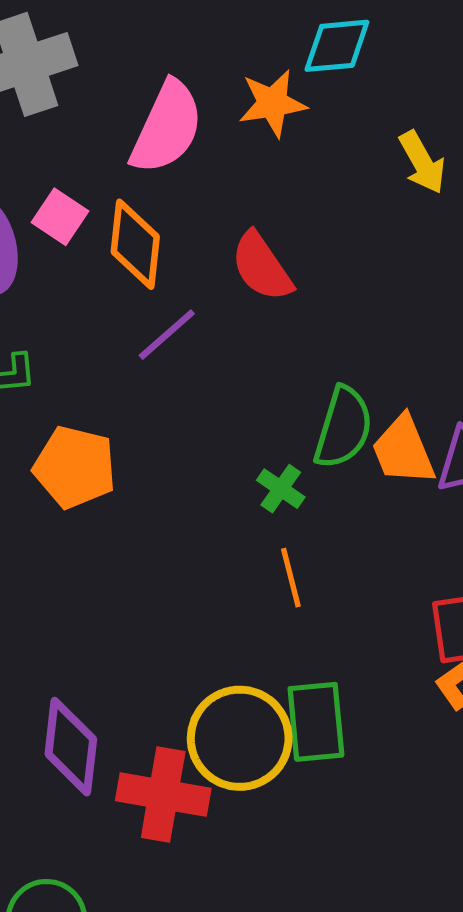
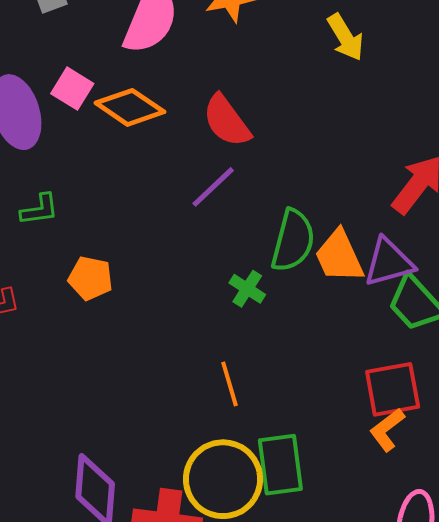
orange diamond: (135, 244) -> (130, 107), turned -60
purple line: (167, 335) -> (213, 187), moved
orange pentagon: (75, 467) -> (90, 278), size x0.7
orange line: (291, 578) -> (230, 384), moved

